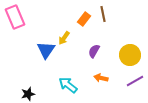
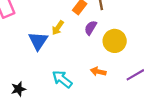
purple semicircle: (94, 51) -> (91, 28), moved
yellow circle: (130, 55) -> (115, 41), moved

